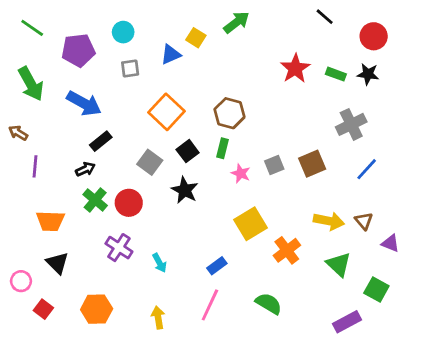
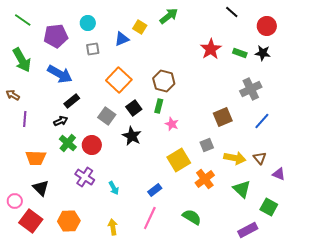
gray square: (274, 165) -> (207, 145), moved
red square: (43, 309) -> (31, 221), size x1.6

